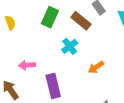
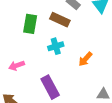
cyan cross: (70, 46) -> (56, 46), turned 35
pink arrow: (27, 65) -> (17, 66), moved

